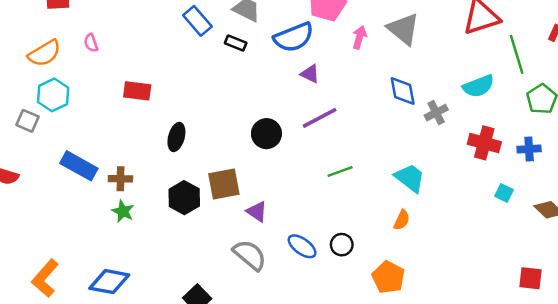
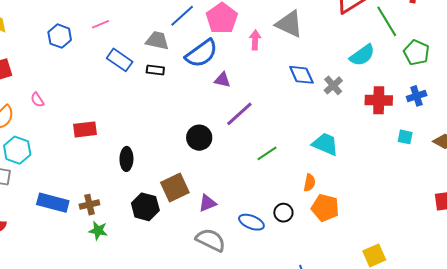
purple triangle: (257, 211) -> (207, 203), turned -42
orange semicircle: (402, 220) -> (310, 183), moved
orange pentagon: (388, 277) -> (325, 208), moved

